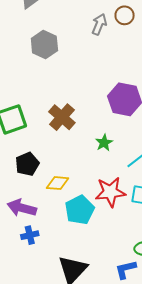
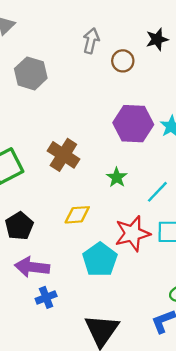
brown circle: (125, 15) -> (123, 61), moved
black pentagon: (27, 164) -> (19, 226), moved
yellow diamond: (58, 183) -> (77, 215), moved

